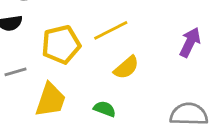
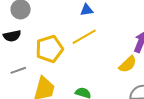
yellow semicircle: (126, 68) -> (128, 64), moved

